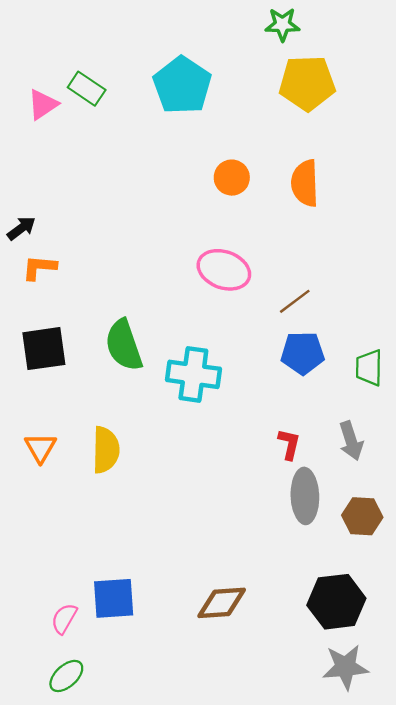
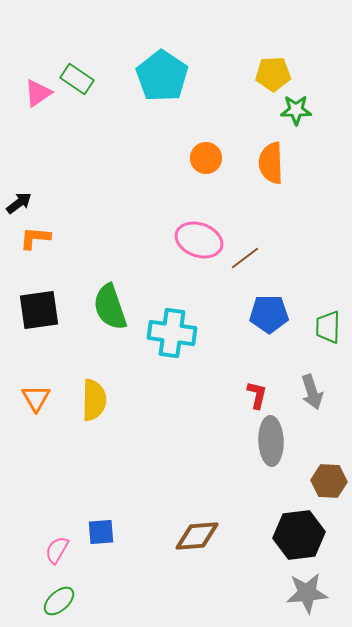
green star: (282, 25) -> (296, 110), moved
yellow pentagon: (307, 83) -> (273, 74), size x0.7
brown line: (295, 301) -> (245, 258), moved
brown hexagon: (362, 516) -> (329, 481), moved
blue square: (114, 598) -> (101, 532), size x0.7

